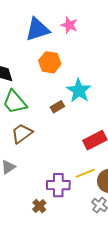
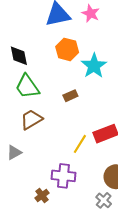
cyan star: (79, 90) -> (94, 66), moved
yellow line: (85, 173) -> (80, 144), moved, turned -42

